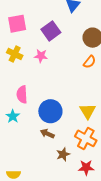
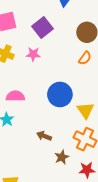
pink semicircle: (22, 95) -> (15, 96), turned 96
blue circle: (50, 111) -> (60, 94), moved

